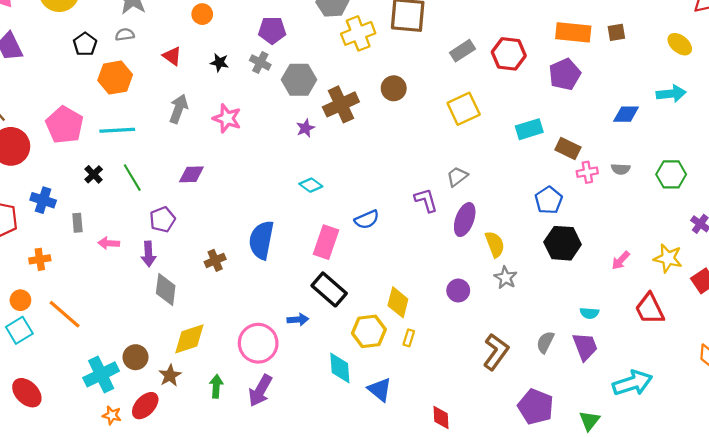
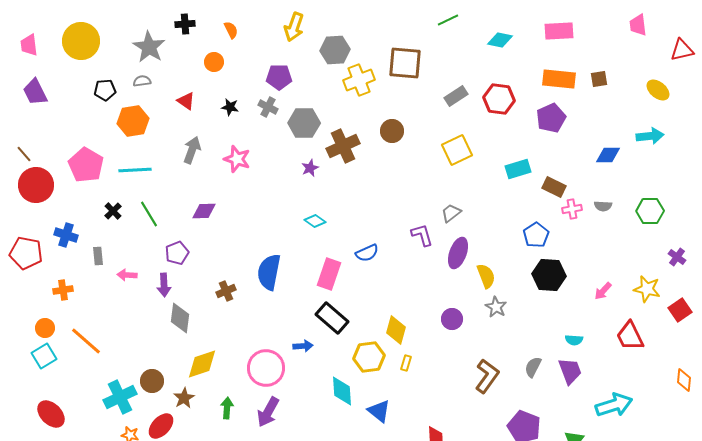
black pentagon: (85, 44) -> (105, 90), turned 30

